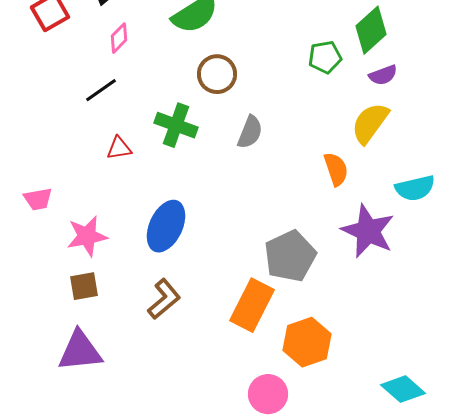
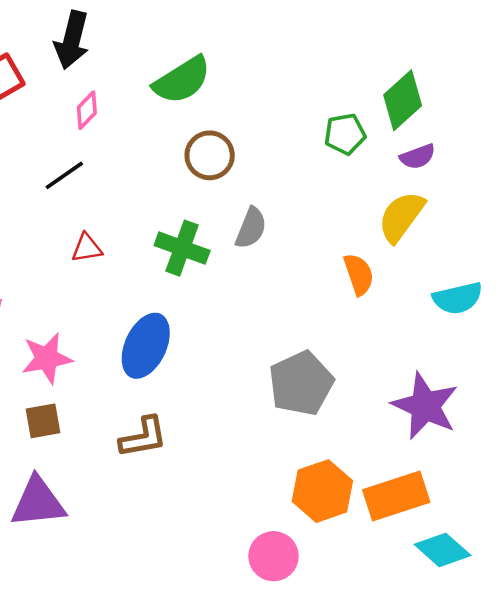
green cross: (176, 125) -> (182, 248), moved
purple star: (368, 231) -> (425, 406), moved
brown L-shape: (164, 299) -> (143, 437), turned 30
orange rectangle: (252, 305) -> (396, 496), moved, turned 45

